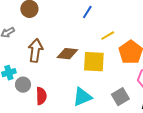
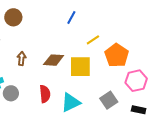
brown arrow: (35, 50) -> (22, 58), size x0.6
red semicircle: (41, 96) -> (45, 94), moved

